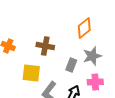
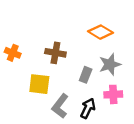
orange diamond: (84, 28) -> (101, 32), turned 70

